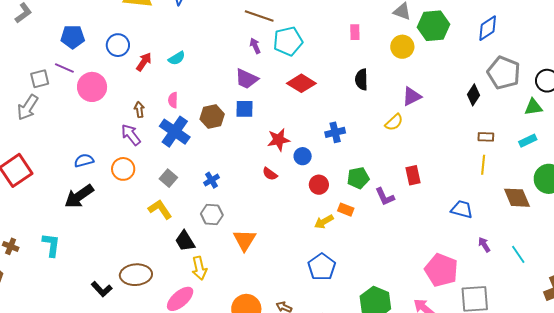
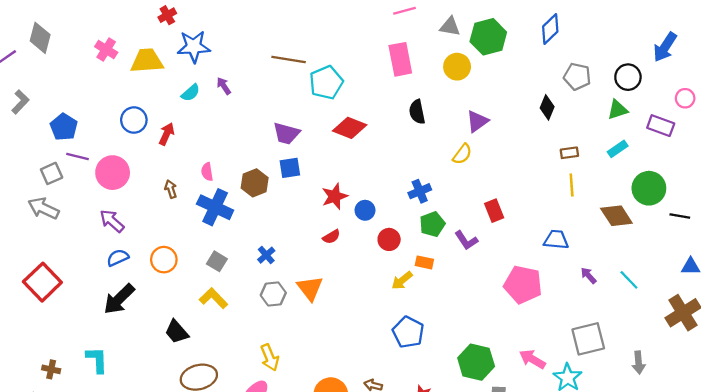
pink rectangle: (355, 32) -> (400, 59), size x1.8
blue pentagon: (73, 37) -> (64, 127), moved, turned -30
purple arrow: (255, 46) -> (224, 86), moved
cyan semicircle: (177, 58) -> (191, 93), moved
gray pentagon: (504, 73) -> (577, 76), size x0.7
gray arrow: (28, 107) -> (43, 208), turned 92
blue cross: (335, 132) -> (420, 191), moved
purple arrow: (131, 135) -> (112, 221), moved
red semicircle: (270, 174) -> (331, 237), turned -56
orange triangle: (245, 240) -> (310, 288), moved
black trapezoid: (185, 241) -> (177, 332), moved
pink pentagon: (441, 270) -> (523, 285), moved

